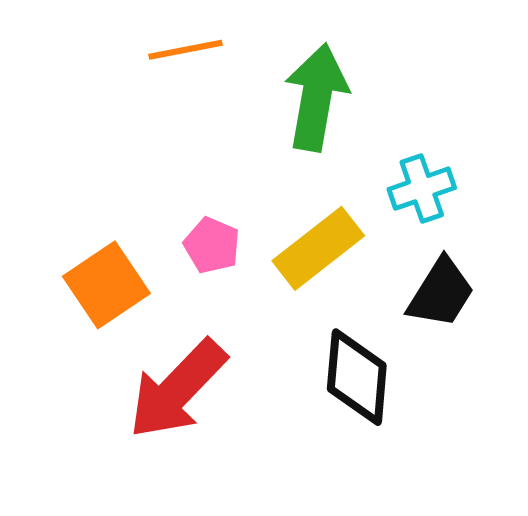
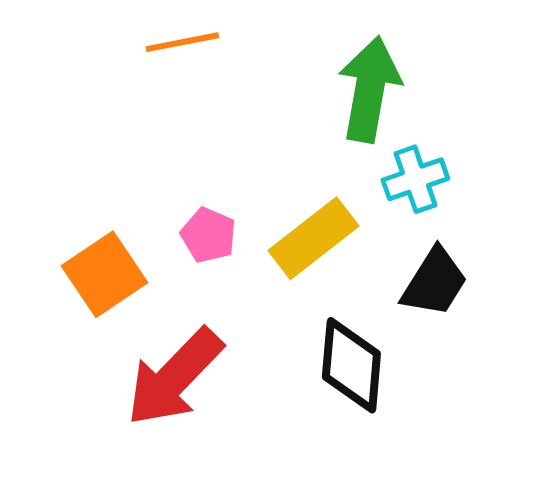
green arrow: (316, 97) -> (369, 89), moved

